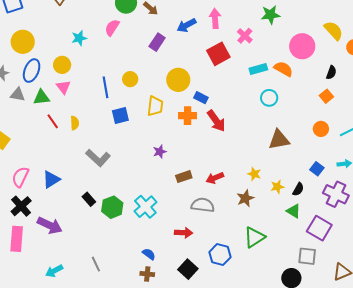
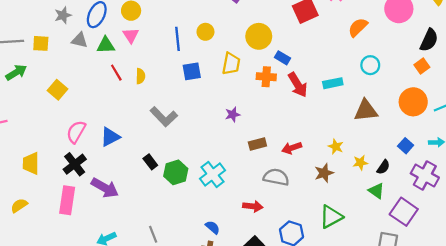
cyan rectangle: (258, 69) -> (333, 83), moved
orange semicircle: (283, 69) -> (358, 27), moved, turned -78
black semicircle: (331, 73) -> (429, 40), size x1.5
cyan circle: (269, 98) -> (370, 65), moved
orange circle: (321, 129) -> (413, 102), size x1.6

